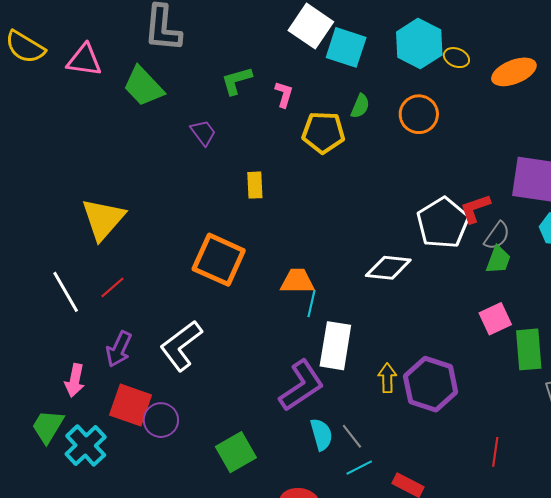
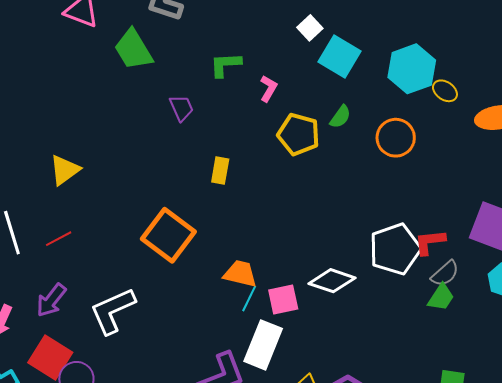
white square: (311, 26) -> (310, 28), size x0.6
yellow triangle: (103, 219) -> (65, 170), size x0.7
pink square: (495, 319) -> (283, 300), moved

